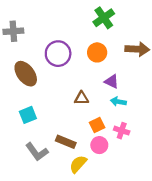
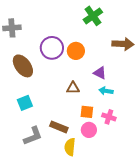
orange circle: (97, 52) -> (76, 51), moved
orange square: (97, 125) -> (87, 112), turned 32
gray L-shape: (37, 152) -> (33, 136), turned -75
yellow semicircle: (78, 164) -> (70, 147), turned -36

